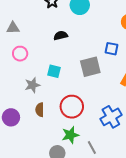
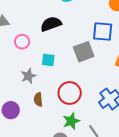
black semicircle: (61, 36) -> (51, 24), size x1.5
blue square: (112, 49) -> (103, 32), size x1.5
pink circle: (20, 54) -> (22, 42), moved

